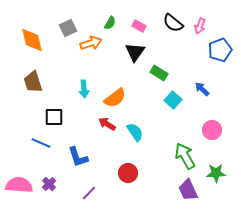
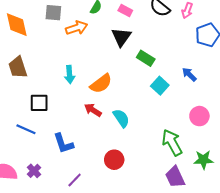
gray square: (68, 28) -> (53, 13), turned 30

